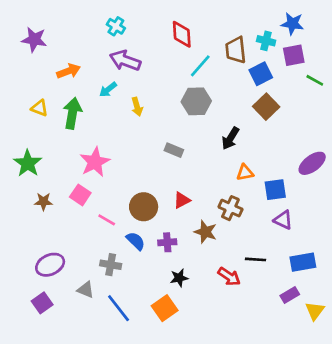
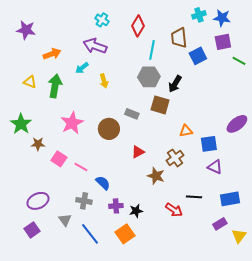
cyan cross: (116, 26) -> (102, 20), moved
red diamond: (182, 34) -> (138, 26), turned 35
cyan cross: (266, 41) -> (199, 15), moved, turned -32
cyan line: (200, 66) -> (152, 50), turned -30
brown square: (266, 107) -> (160, 105), moved, turned -30
black arrow: (230, 138) -> (175, 84), moved
pink square: (80, 195) -> (59, 159), moved
brown star: (43, 201) -> (38, 144), moved
brown circle: (144, 207) -> (109, 129), moved
brown cross: (230, 208) -> (175, 158), turned 30
purple cross: (167, 242) -> (116, 206), moved
gray triangle: (86, 290) -> (65, 220), turned 32

